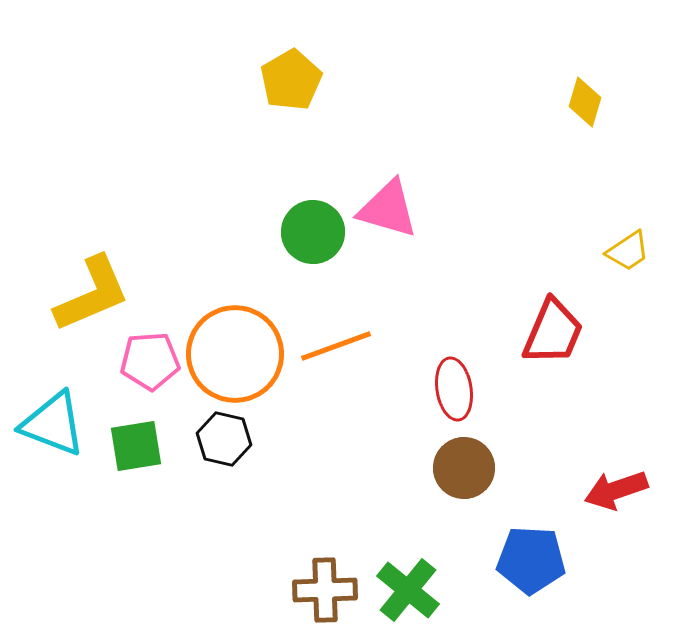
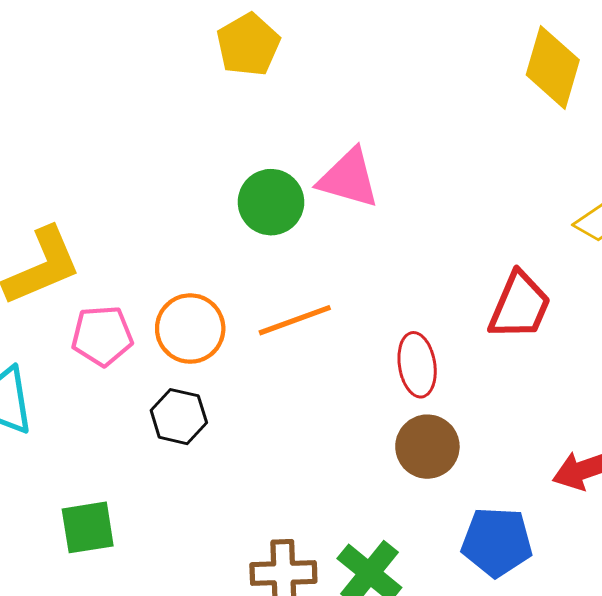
yellow diamond: (585, 102) -> (553, 67), size x1.6
orange circle: (235, 354) -> (190, 329), size x0.7
green square: (136, 446) -> (88, 527), moved

